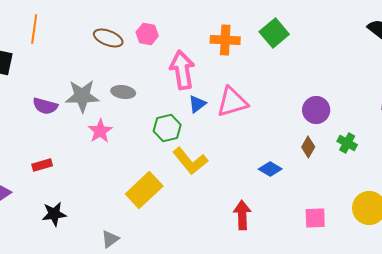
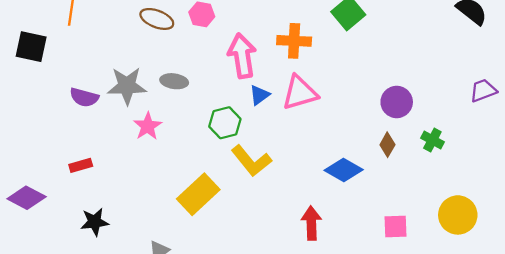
orange cross: (225, 40) -> (294, 41), moved
blue diamond: (270, 169) -> (344, 170), size x1.4

